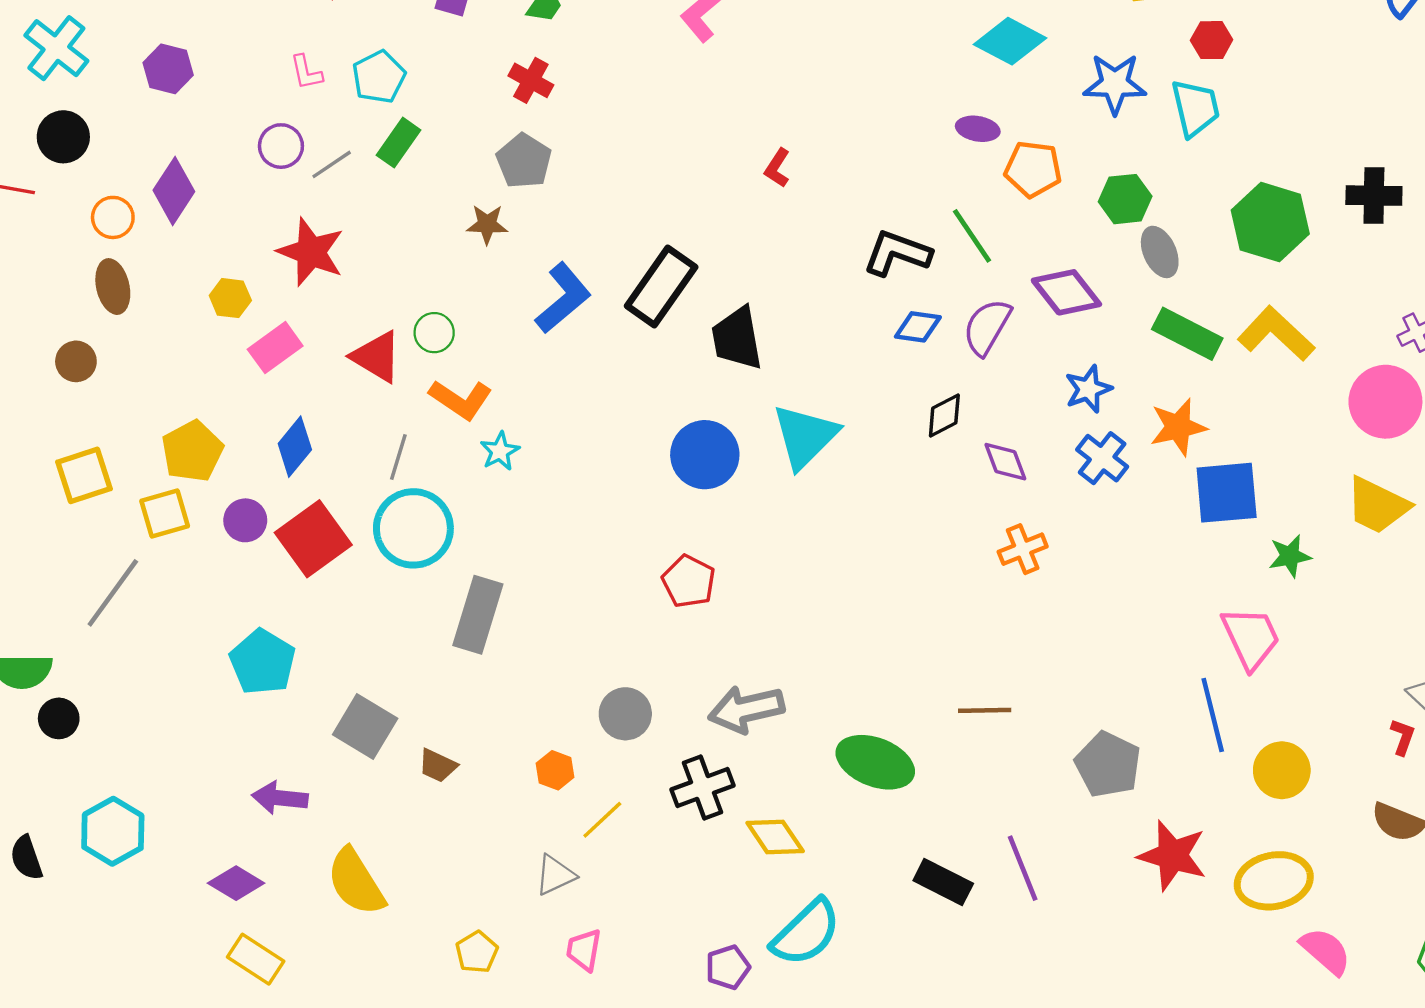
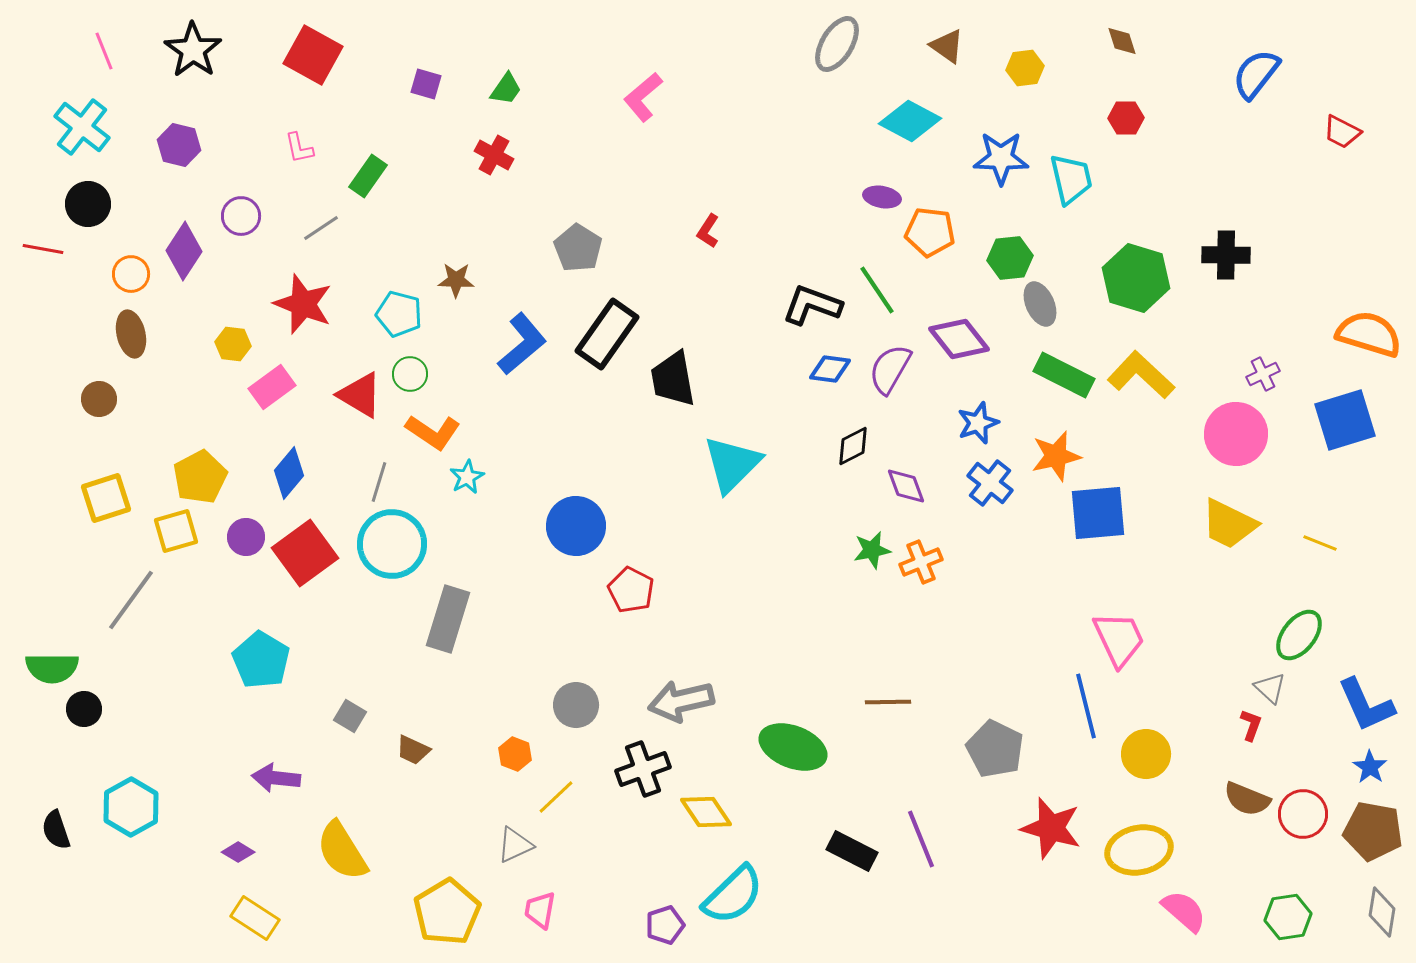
red hexagon: (1212, 40) -> (1126, 118), moved
cyan pentagon: (379, 77) -> (399, 314), moved, turned -30
green rectangle: (398, 143) -> (368, 176), moved
purple circle: (281, 146) -> (241, 216), moved
gray pentagon: (524, 161) -> (578, 248), moved
blue circle: (705, 455) -> (576, 526), moved
green star: (1290, 556) -> (872, 550), moved
gray square: (365, 726) -> (350, 716), size x0.6
purple diamond: (236, 883) -> (238, 852), size x0.7
yellow pentagon: (477, 952) -> (447, 912), size x1.8

